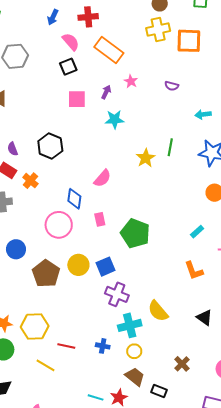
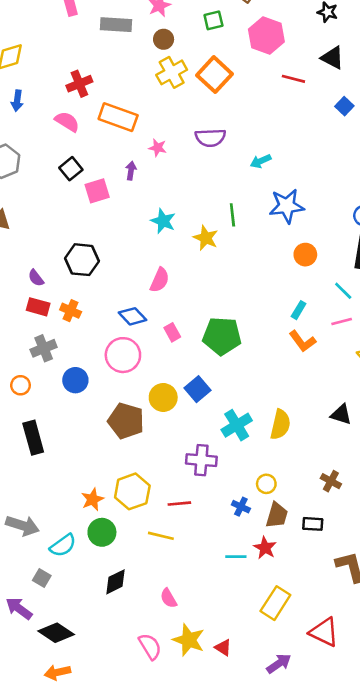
blue arrow: (53, 17) -> (17, 101), moved
orange square: (189, 41) -> (214, 75), turned -32
black square: (68, 67) -> (71, 169), moved
purple semicircle: (172, 86) -> (210, 138), size x1.6
cyan star: (115, 119) -> (163, 221), moved, turned -30
blue diamond: (74, 199) -> (132, 316), turned -35
blue circle: (16, 249) -> (75, 380), moved
orange L-shape: (194, 271) -> (302, 341), moved
purple cross: (117, 294) -> (201, 460), moved
yellow semicircle: (158, 311) -> (280, 424), turned -110
cyan cross: (130, 325) -> (237, 425), moved
blue cross: (103, 346) -> (241, 507), moved, turned 32
brown trapezoid: (135, 377) -> (277, 515), turned 85

